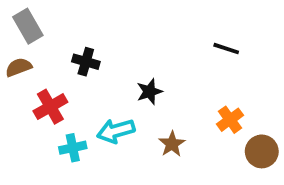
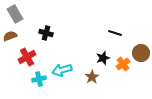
black line: (226, 49) -> (115, 33), moved
black star: (149, 92) -> (103, 58), moved
brown circle: (262, 151) -> (141, 53), moved

